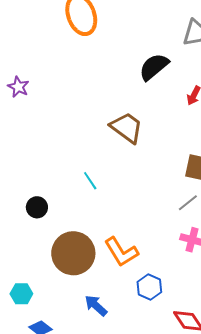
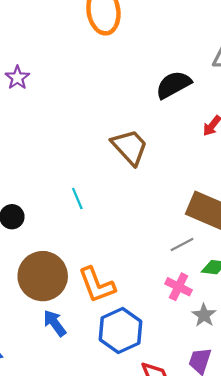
blue hexagon: (149, 287) -> (120, 330), size x1.5
blue arrow: (96, 306) -> (55, 323), moved

